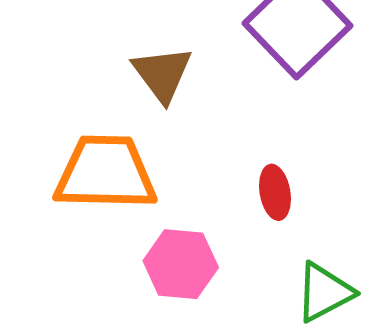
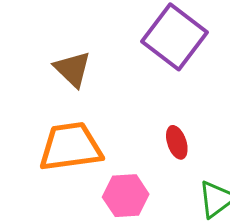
brown triangle: (162, 74) -> (73, 69), moved

